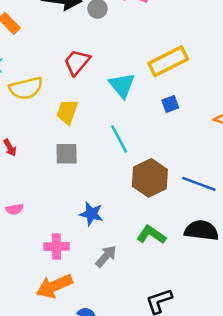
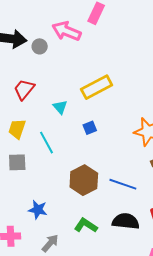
cyan triangle: (122, 85) -> (60, 107), size x0.7
blue square: (170, 104) -> (90, 128), moved
cyan line: (119, 139) -> (47, 143), moved

